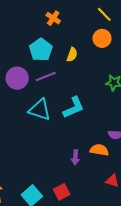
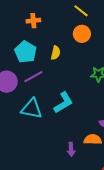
orange cross: (53, 18) -> (33, 21), turned -32

